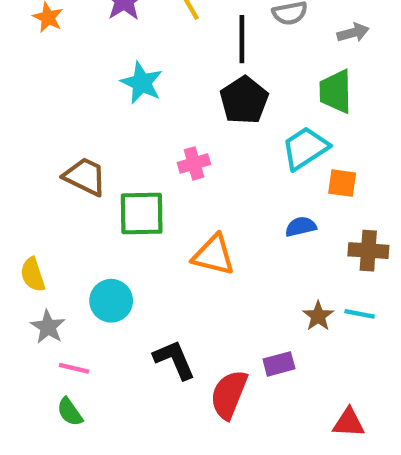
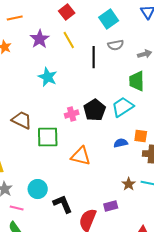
black pentagon: (244, 100) -> (95, 110), moved
orange square: (342, 183) -> (141, 136), moved
cyan circle: (111, 301) -> (38, 189), moved

